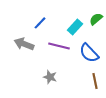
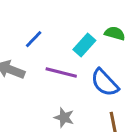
green semicircle: (96, 19) -> (115, 33), turned 56
gray star: (50, 77) -> (64, 117), moved

